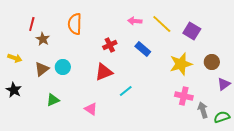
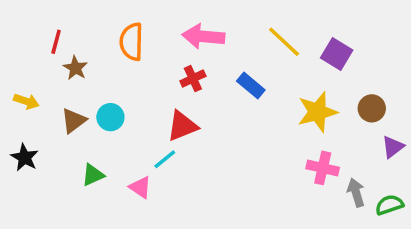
pink arrow: (135, 21) -> (203, 36), moved, size x1.6
cyan line: (126, 91) -> (165, 159), moved
pink triangle: (91, 109) -> (140, 187), moved

